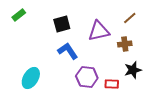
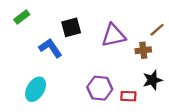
brown line: (130, 18) -> (157, 30), moved
blue L-shape: (68, 51) -> (50, 48), moved

